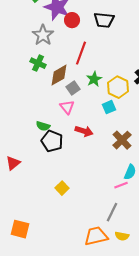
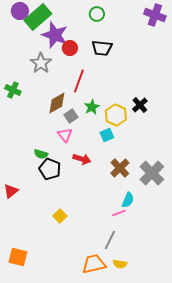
green cross: (38, 63) -> (13, 90), moved

